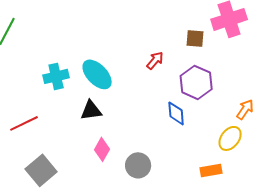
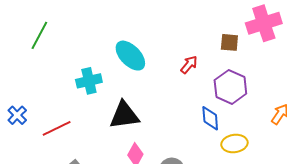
cyan ellipse: (97, 74) -> (130, 56), moved
black triangle: (91, 110) -> (124, 115), size x1.4
yellow ellipse: (230, 138) -> (234, 144), moved, turned 45

